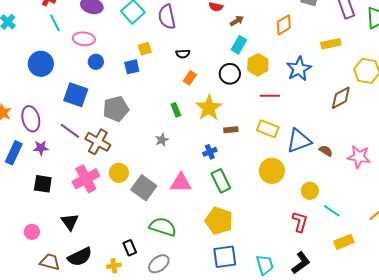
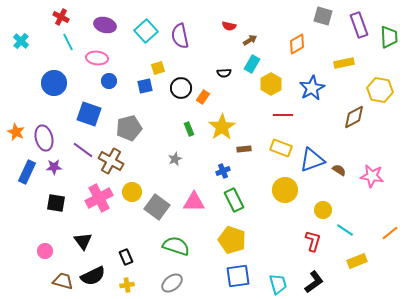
black semicircle: (183, 54) -> (224, 73), moved
black circle: (230, 74) -> (181, 88), moved
black rectangle: (130, 248) -> (126, 257), moved

